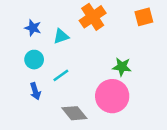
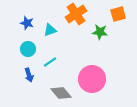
green star: (122, 67) -> (100, 32), moved

